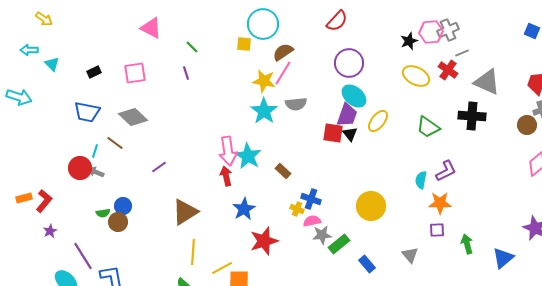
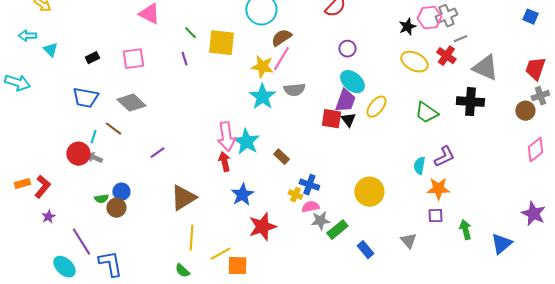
yellow square: (244, 44) -> (221, 43), moved, size x1.8
purple circle: (349, 63) -> (347, 49), size x0.6

